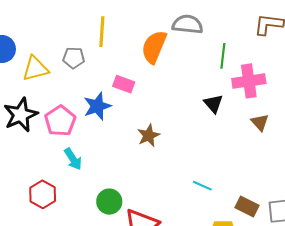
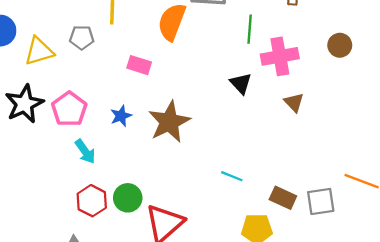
blue star: (97, 106) -> (121, 116), moved, size x0.7
brown star: (149, 135) -> (169, 122), size x1.6
red hexagon: (43, 194) -> (92, 201), moved

